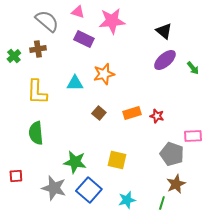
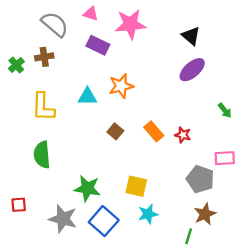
green arrow: (193, 68) -> (225, 110), moved
orange rectangle: (132, 113) -> (154, 131), turned 66
cyan star: (127, 200) -> (148, 214), moved

